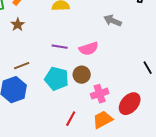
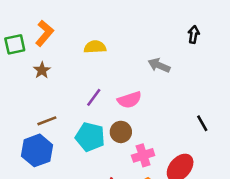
purple line: (60, 47) -> (94, 97), turned -63

